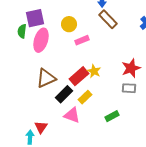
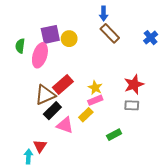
purple square: (35, 18) -> (50, 34), moved
pink rectangle: (82, 40) -> (95, 100), moved
red rectangle: (79, 76) -> (63, 85), moved
black rectangle: (64, 94) -> (52, 111), moved
pink triangle: (72, 115) -> (65, 125), moved

